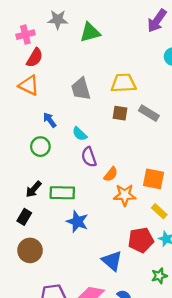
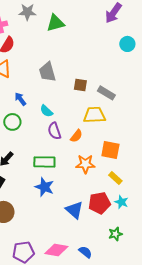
yellow trapezoid: (123, 83) -> (94, 115), moved
brown square: (120, 113) -> (80, 85), moved
orange semicircle: (111, 174) -> (76, 136), moved
green rectangle: (62, 193) -> (44, 162), moved
blue triangle: (112, 261) -> (74, 210), moved

